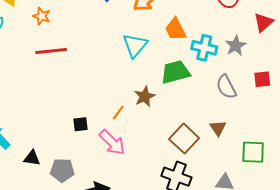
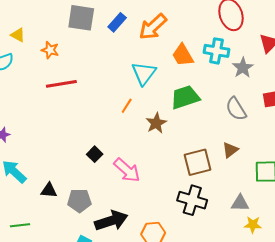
cyan cross: (204, 48) -> (216, 51), moved
orange line: (118, 113) -> (127, 106), moved
black square: (80, 124) -> (95, 154), turned -35
brown triangle: (218, 128) -> (230, 150), turned 30
brown square: (184, 139) -> (197, 162), turned 36

